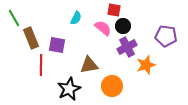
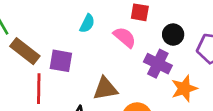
black circle: (123, 26) -> (173, 35), moved
brown rectangle: (31, 38) -> (25, 51), turned -30
purple cross: (127, 47) -> (158, 64), turned -36

